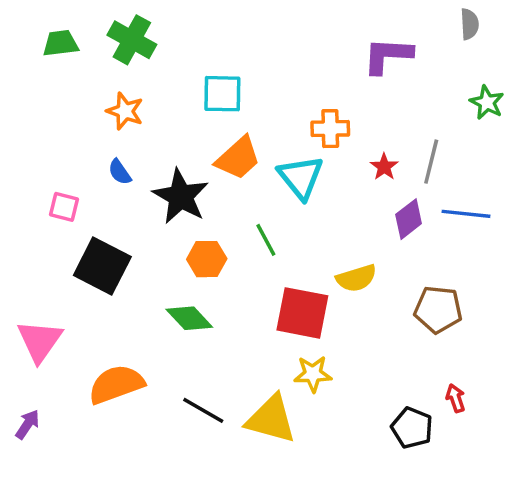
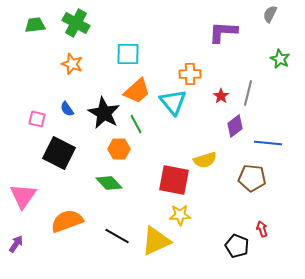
gray semicircle: (469, 24) -> (270, 14), turned -150
blue semicircle: (120, 172) -> (67, 109), moved
blue line: (466, 214) -> (268, 143), moved
green line: (266, 240) -> (136, 124), moved
yellow triangle: (271, 419) -> (156, 241), turned -40

